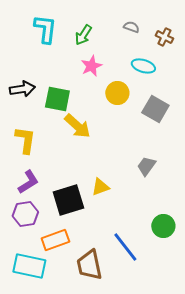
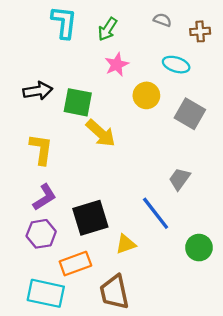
brown cross: (164, 37) -> (200, 31), turned -30
yellow triangle: (100, 187) -> (126, 244), moved
blue line: (125, 247) -> (156, 213), moved

